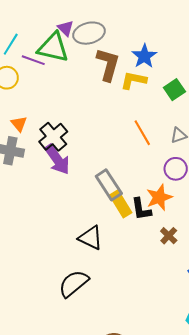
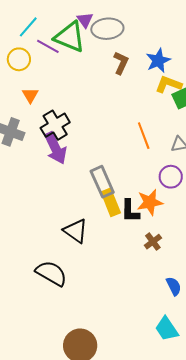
brown L-shape: (108, 64) -> (121, 63), size x0.7
yellow L-shape: (133, 80) -> (169, 84), moved
orange triangle: (19, 124) -> (30, 95), moved
black semicircle: (74, 283) -> (51, 273), turned 60

